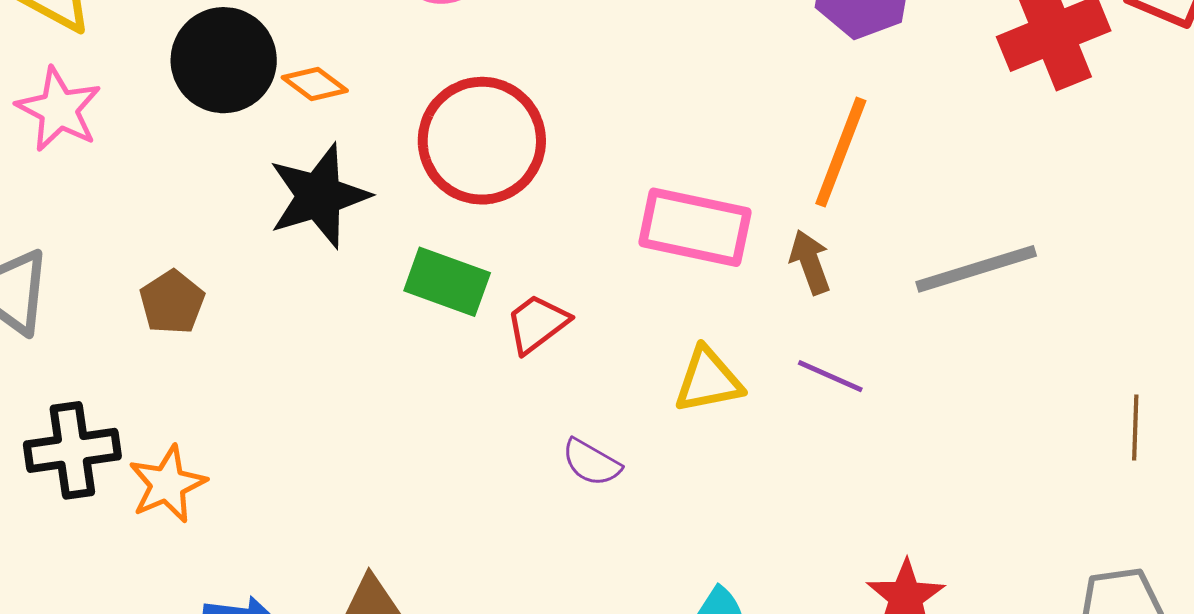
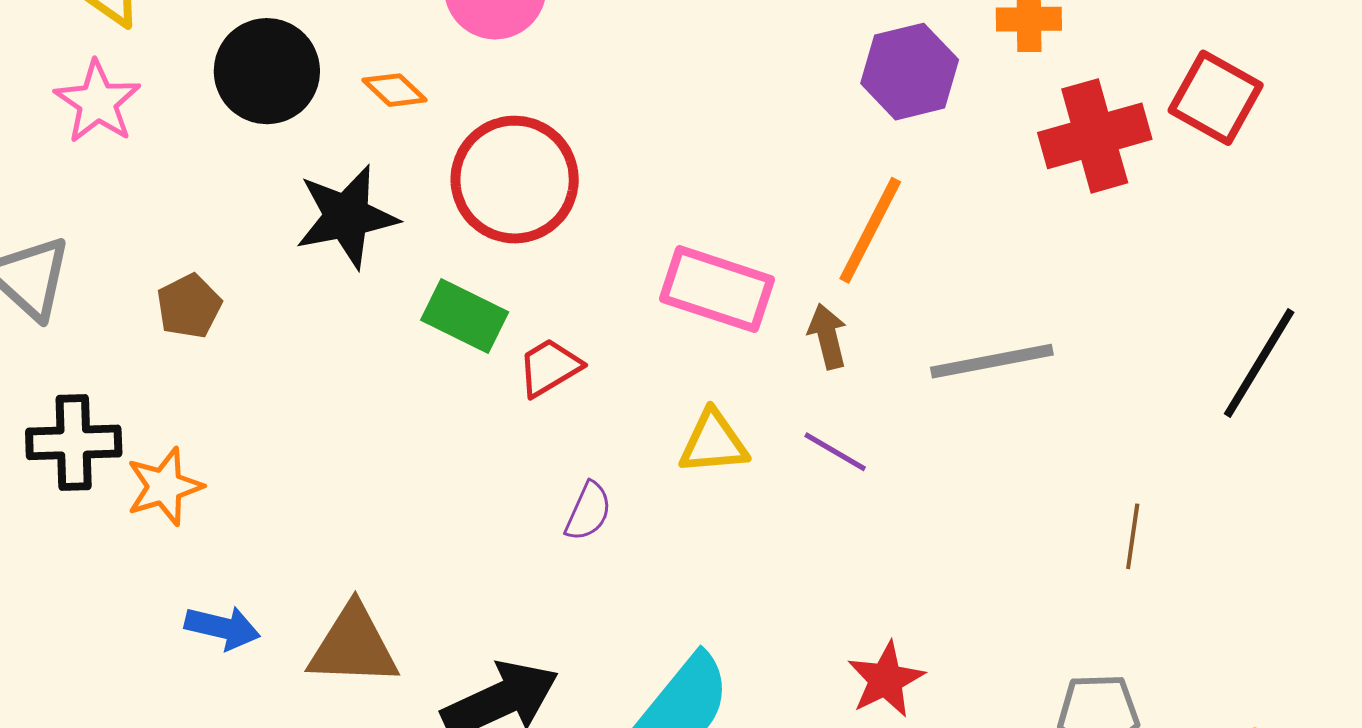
orange diamond: (315, 84) -> (395, 90), moved
purple semicircle: (591, 462) -> (588, 511), turned -102

